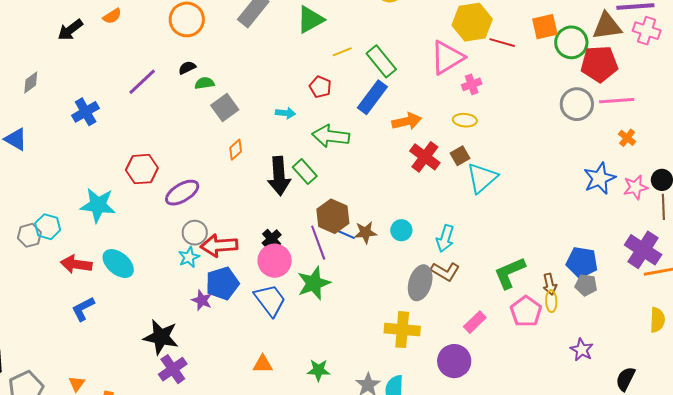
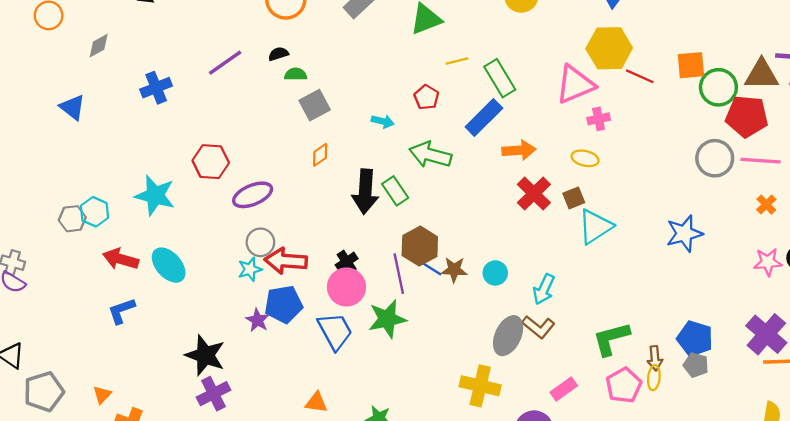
blue star: (600, 178) -> (684, 234), moved

